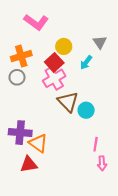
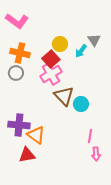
pink L-shape: (36, 22) -> (17, 21), moved
orange cross: (21, 56) -> (20, 53), turned 30
cyan arrow: (86, 62) -> (81, 51), moved

